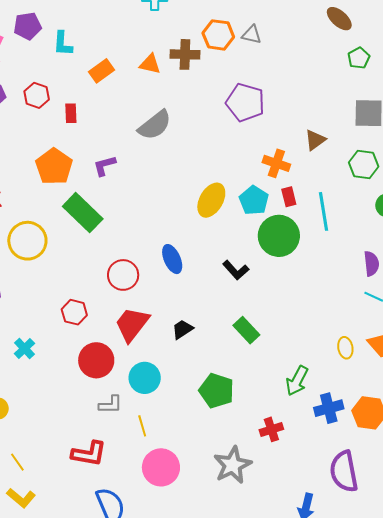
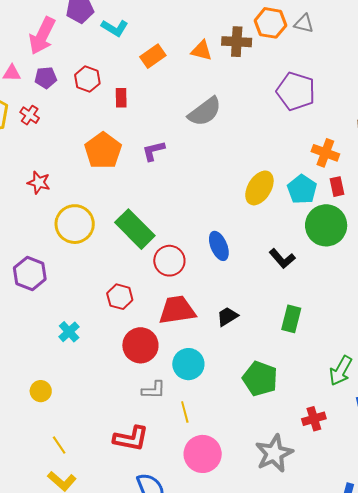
cyan L-shape: (63, 44) -> (115, 28), turned -64
green rectangle: (83, 213) -> (135, 229), moved
red trapezoid: (132, 324) -> (177, 310), turned 42
green rectangle: (246, 330) -> (291, 319), turned 56

